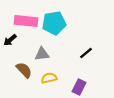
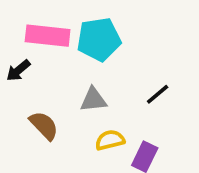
gray triangle: (42, 54) -> (93, 100), moved
yellow semicircle: (49, 78) -> (110, 140), moved

